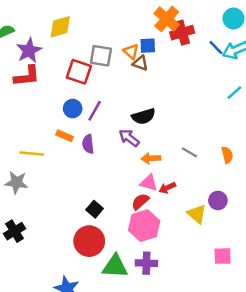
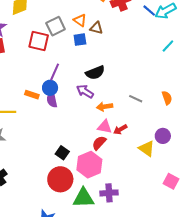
blue square: (148, 46) -> (80, 40), moved
gray square: (101, 56) -> (56, 26), turned -30
brown triangle: (140, 63) -> (96, 28), moved
blue circle: (73, 109) -> (50, 88), moved
pink hexagon: (144, 226) -> (89, 165), moved
pink square: (223, 256) -> (171, 181), turned 35

